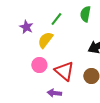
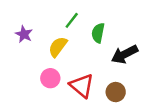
green semicircle: (85, 14) -> (98, 33), moved
purple star: (26, 27) -> (24, 34), moved

